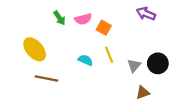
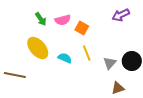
purple arrow: (146, 14) -> (121, 15), turned -48
yellow ellipse: (35, 49) -> (38, 48), moved
brown line: (46, 78) -> (15, 75), moved

